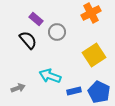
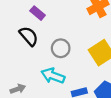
gray circle: (57, 32) -> (61, 48), moved

